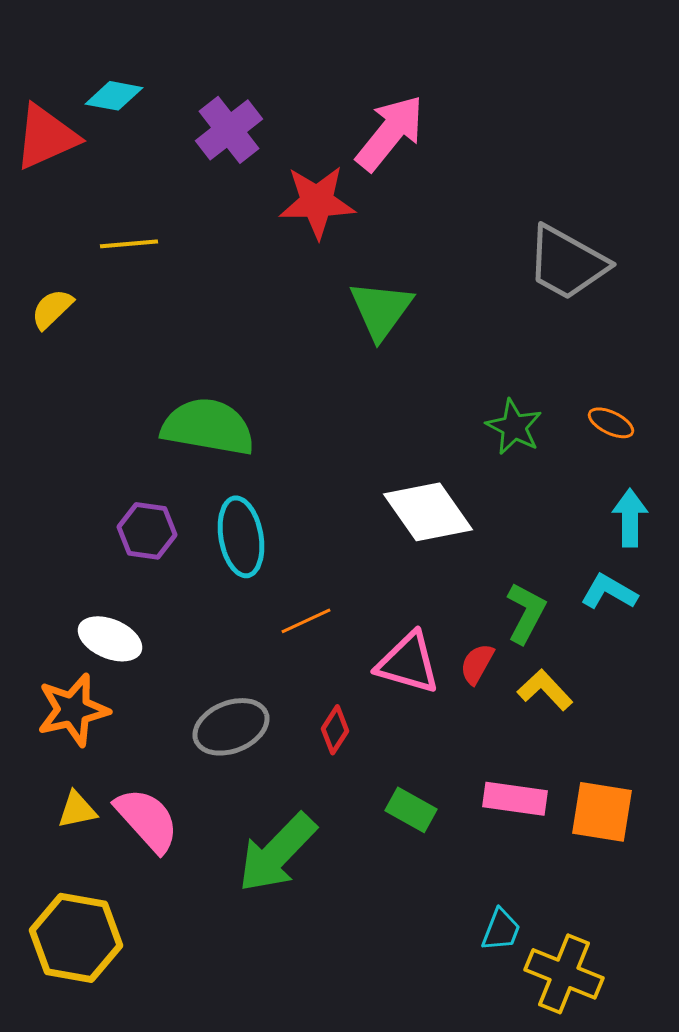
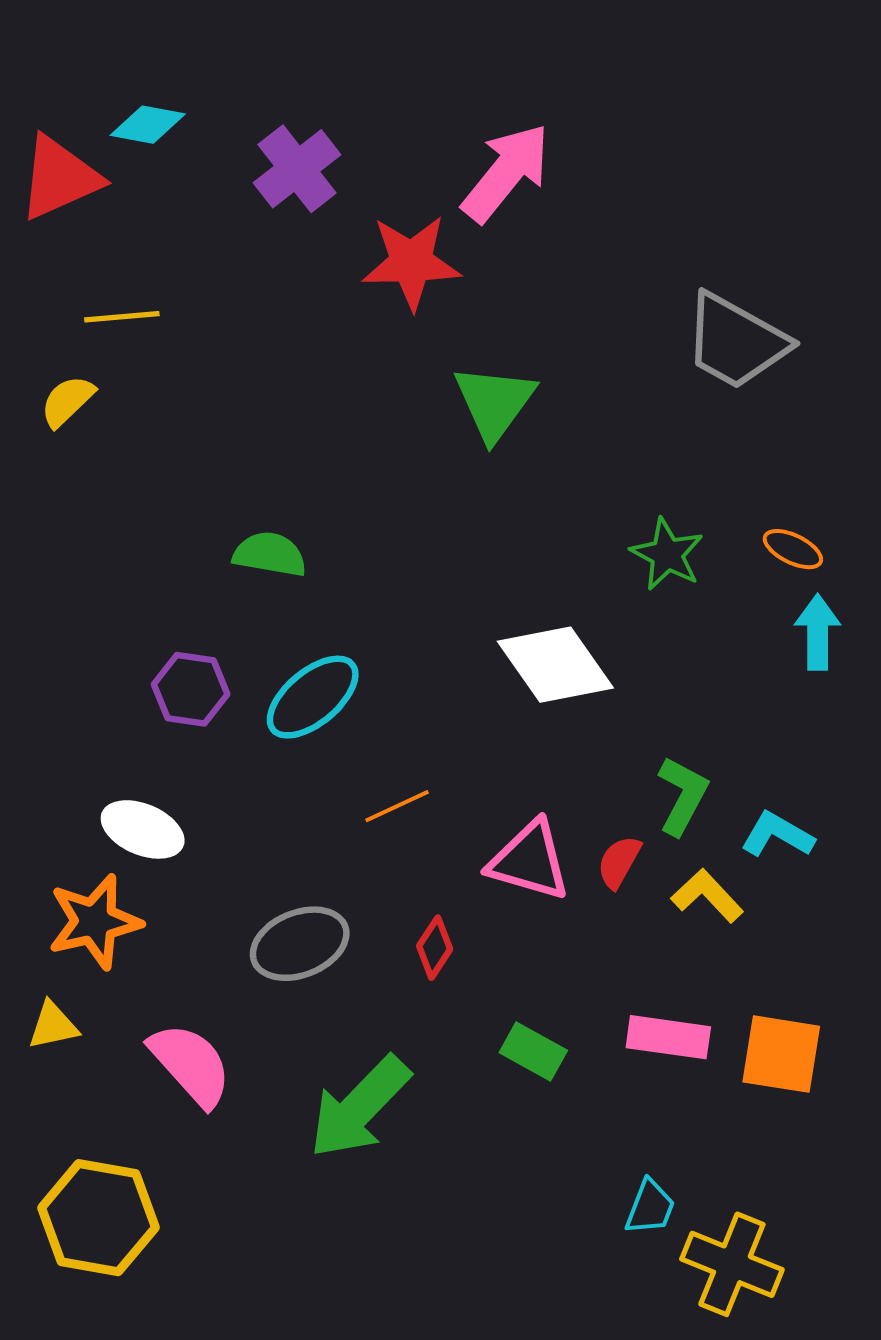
yellow line: (129, 244) -> (122, 317), moved
green semicircle: (208, 427) -> (270, 554), size x0.6
cyan arrow: (630, 518) -> (818, 632), moved
cyan ellipse: (241, 537) -> (313, 697), turned 60
cyan L-shape: (609, 592) -> (777, 835), moved
yellow triangle: (77, 810) -> (53, 1025), moved

